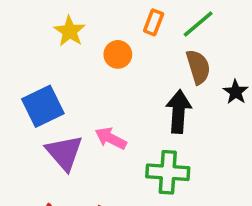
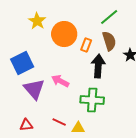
orange rectangle: (154, 22) -> (86, 45), moved
orange circle: (118, 54) -> (64, 34), size x1.6

